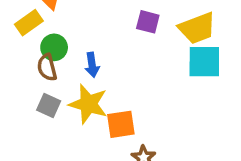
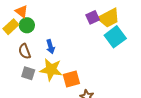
purple square: (148, 22) -> (93, 17), moved, turned -32
green circle: (54, 47) -> (27, 25), moved
cyan square: (204, 62) -> (115, 37), turned -30

